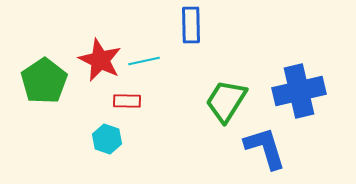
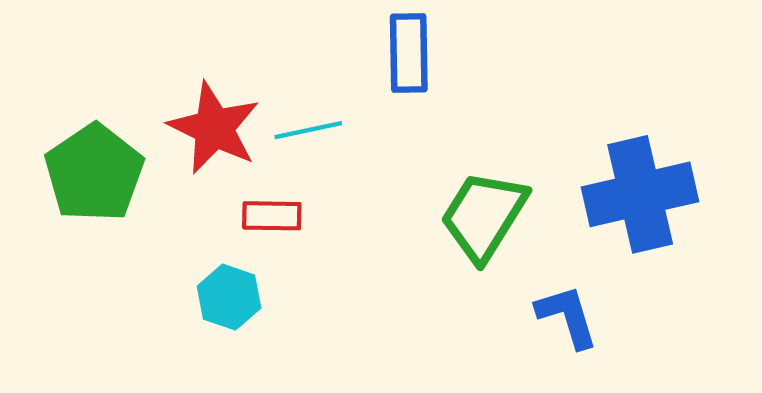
blue L-shape: (265, 148) -> (567, 316), size x0.7

